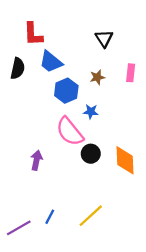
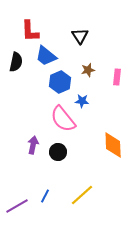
black triangle: (104, 39) -> (80, 36), moved
pink rectangle: (131, 73) -> (117, 77), moved
black circle: (91, 154) -> (58, 152), moved

